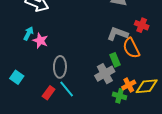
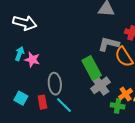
green rectangle: (115, 60) -> (92, 68), moved, size x1.6
cyan square: (17, 77) -> (21, 98), moved
red rectangle: (49, 93) -> (42, 102), moved, turned -40

